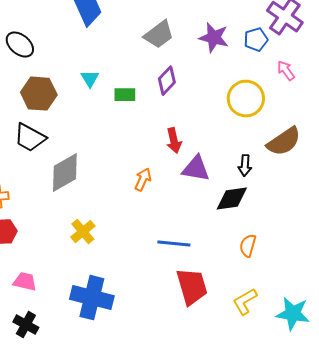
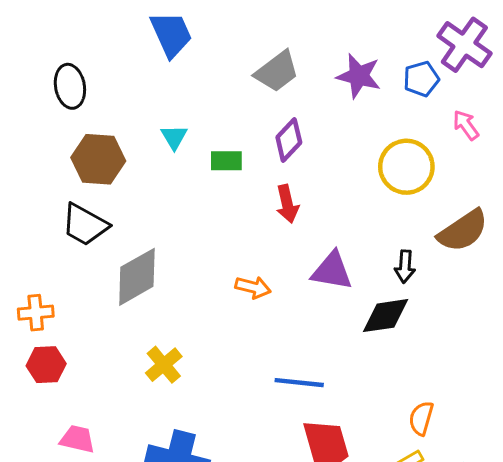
black ellipse: (20, 45) -> (70, 86), turned 40
red arrow: (174, 141) -> (287, 204), moved
orange arrow: (143, 180) -> (253, 287), turned 80
orange semicircle: (248, 246) -> (421, 418), moved

